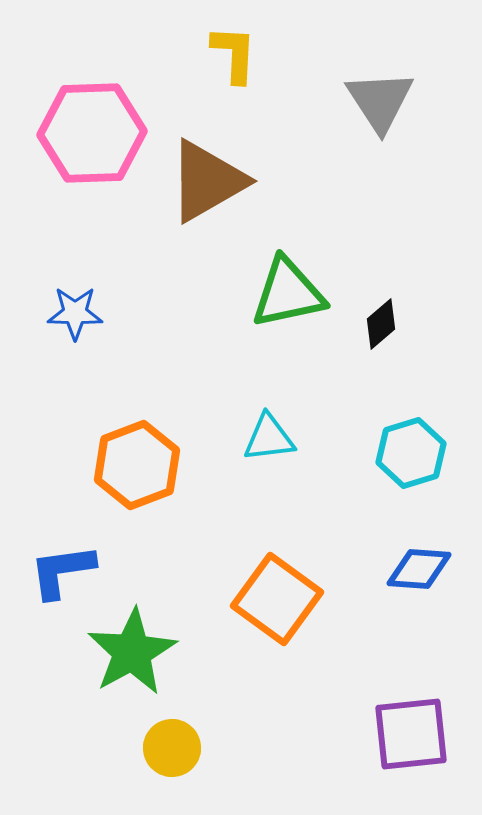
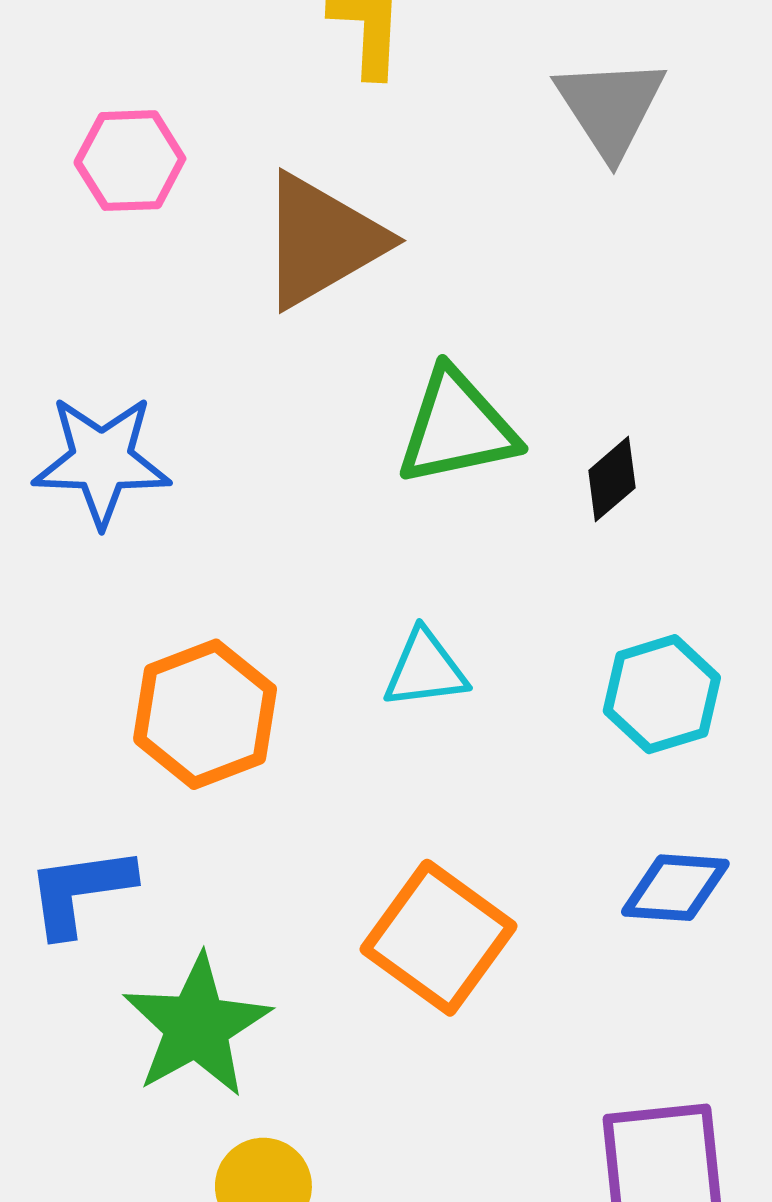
pink hexagon: (92, 133) -> (130, 161), size x0.6
blue star: (75, 313) -> (102, 461), size x1.5

